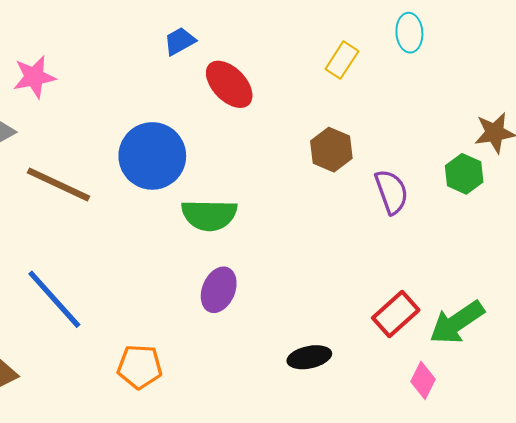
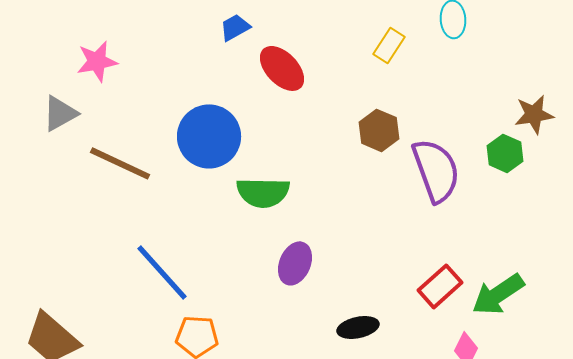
purple semicircle: (391, 192) -> (436, 170), size x1.5
purple ellipse: (219, 290) -> (295, 263), moved
blue line: (54, 299) -> (162, 272), moved

